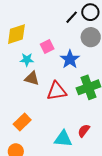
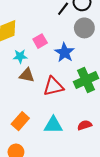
red semicircle: (84, 131) -> (85, 125), turned 40
cyan triangle: (63, 139) -> (53, 125), moved

